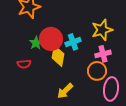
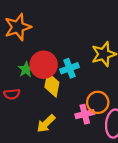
pink cross: (103, 54) -> (85, 114), moved
yellow arrow: (65, 91) -> (46, 124), moved

